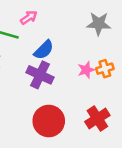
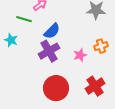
pink star: (86, 70) -> (80, 55), moved
purple cross: (40, 75) -> (49, 51), turned 35

